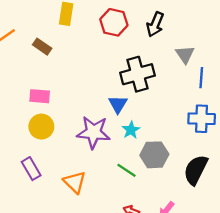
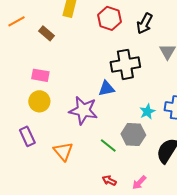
blue triangle: (118, 104) -> (106, 88), turned 42
cyan star: (131, 130) -> (147, 112), moved

